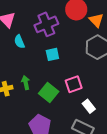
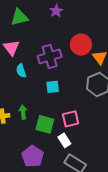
green square: (49, 92) -> (45, 124), turned -30
white rectangle: (89, 106) -> (64, 140), moved

